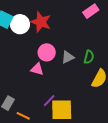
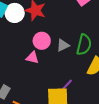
green semicircle: (89, 57) -> (84, 45), size x1.5
purple line: (49, 101) -> (67, 85), moved

